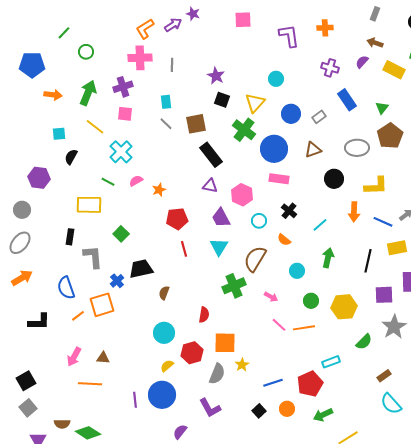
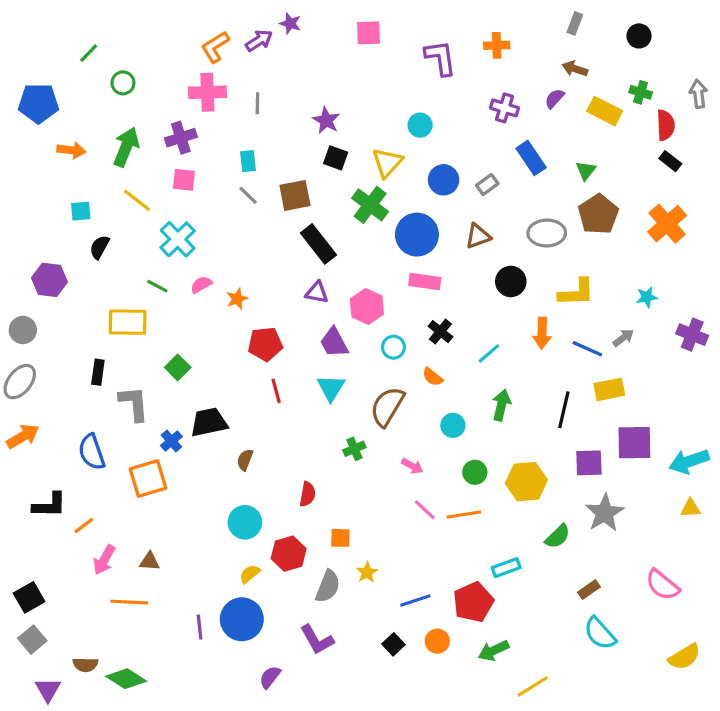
green cross: (234, 286) -> (354, 449), size x0.6
orange line: (78, 316) -> (84, 525), moved
orange square: (225, 343) -> (340, 538), size x0.6

